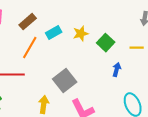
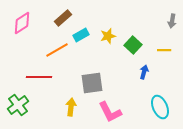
brown rectangle: (28, 22) -> (63, 18), moved
orange line: (30, 48) -> (57, 50), turned 30
gray square: (65, 81) -> (92, 83), turned 30

